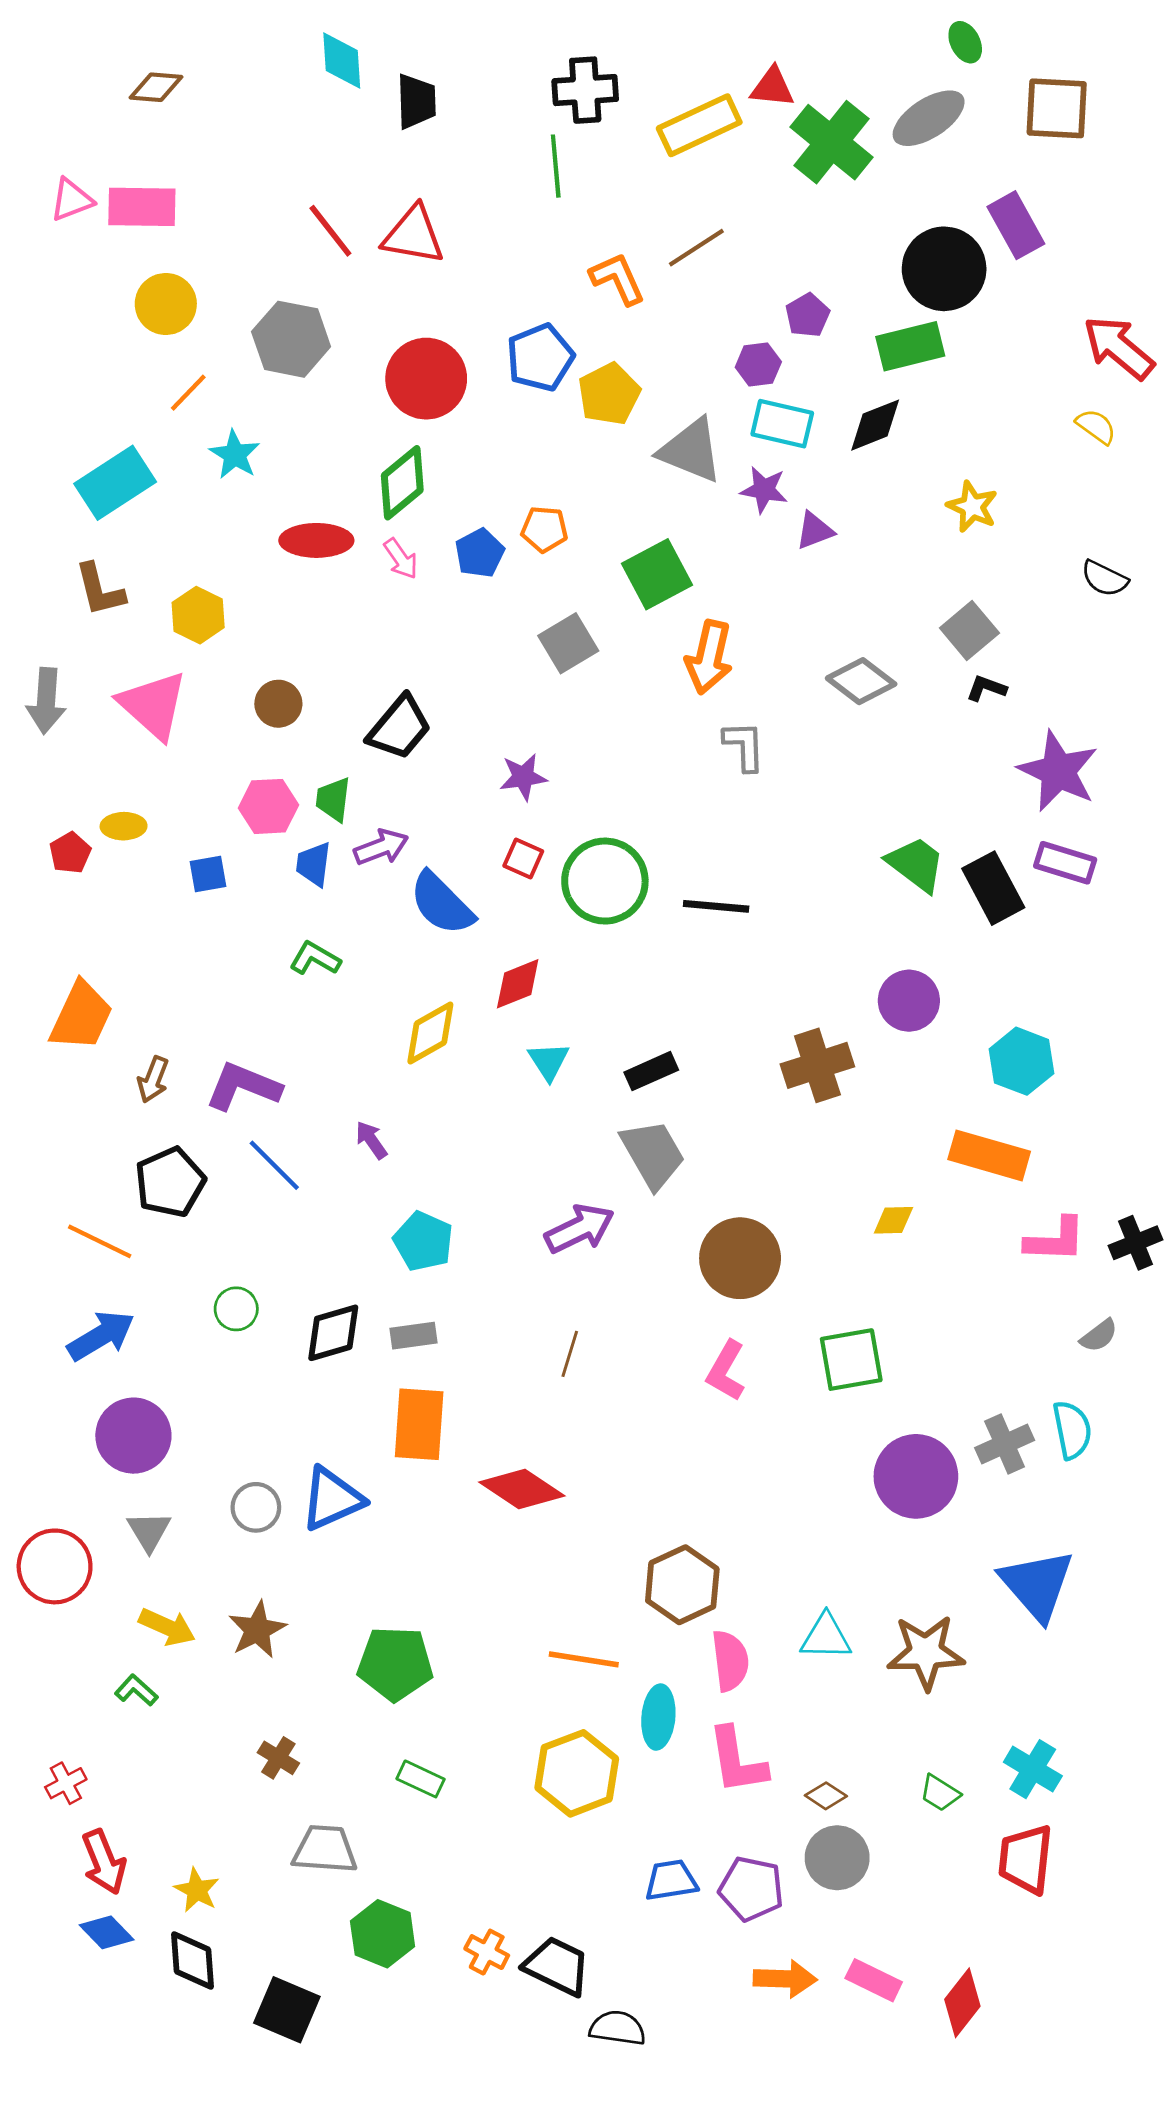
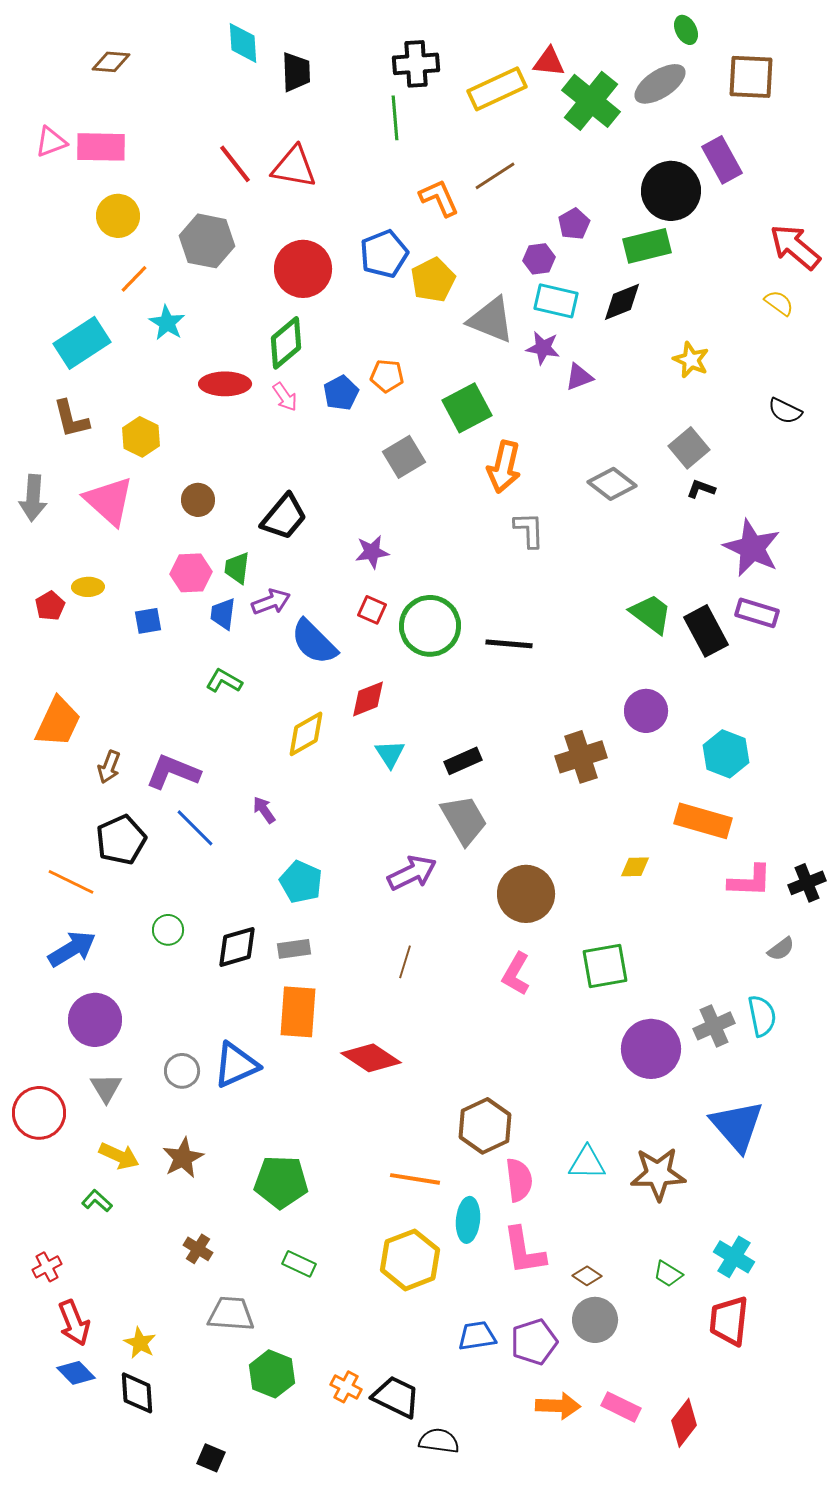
purple pentagon: (751, 1889) -> (534, 1342), turned -30
black square: (287, 2010) -> (211, 1458), moved, size x0.6

